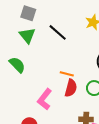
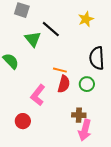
green triangle: (27, 35) -> (33, 39), moved

